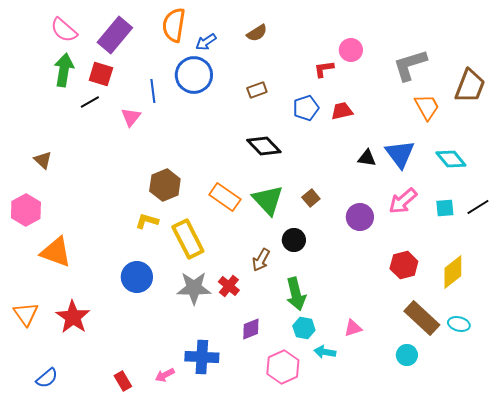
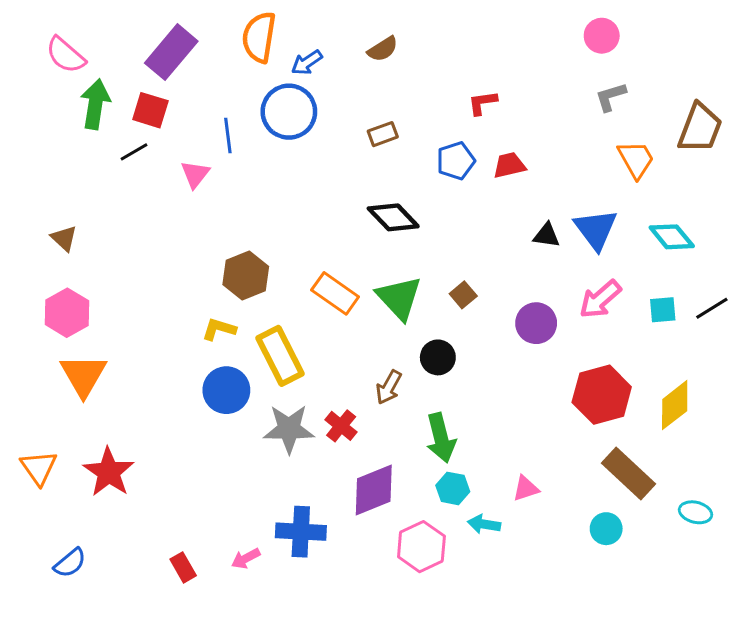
pink semicircle: (64, 30) -> (66, 55), moved
pink circle: (351, 50) -> (602, 36), moved
gray L-shape: (410, 65) -> (611, 97), size x0.6
pink hexagon: (26, 210) -> (67, 313), moved
orange triangle: (56, 252) -> (83, 375), turned 40
red hexagon: (404, 265) -> (602, 395), size x1.4
blue circle: (137, 277) -> (226, 390), moved
cyan ellipse: (459, 324) -> (695, 512), moved
purple diamond: (251, 329) -> (374, 490), size x1.6

